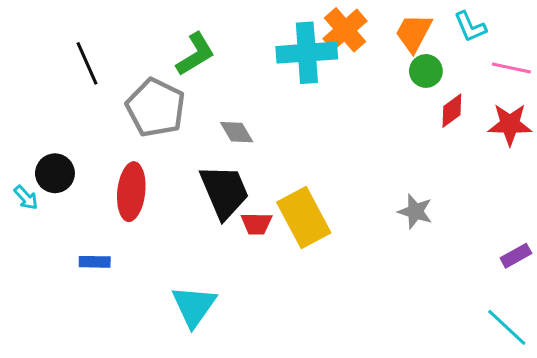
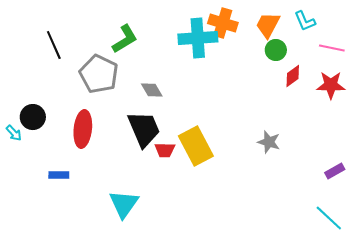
orange cross: (345, 30) -> (223, 23), turned -32

